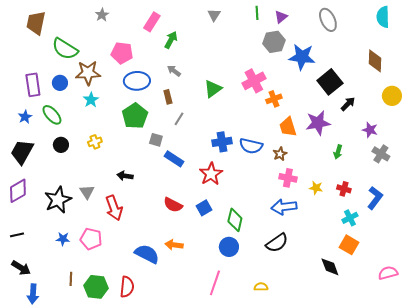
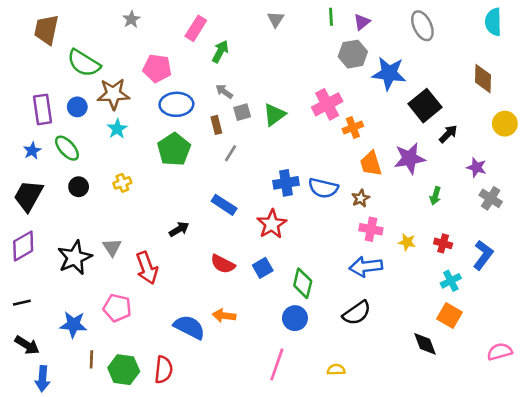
gray square: (156, 140) -> (242, 112), moved, turned -32
black arrow: (125, 176) -> (179, 229), moved, turned 140
blue star: (63, 239) -> (73, 325), moved, size x1.5

